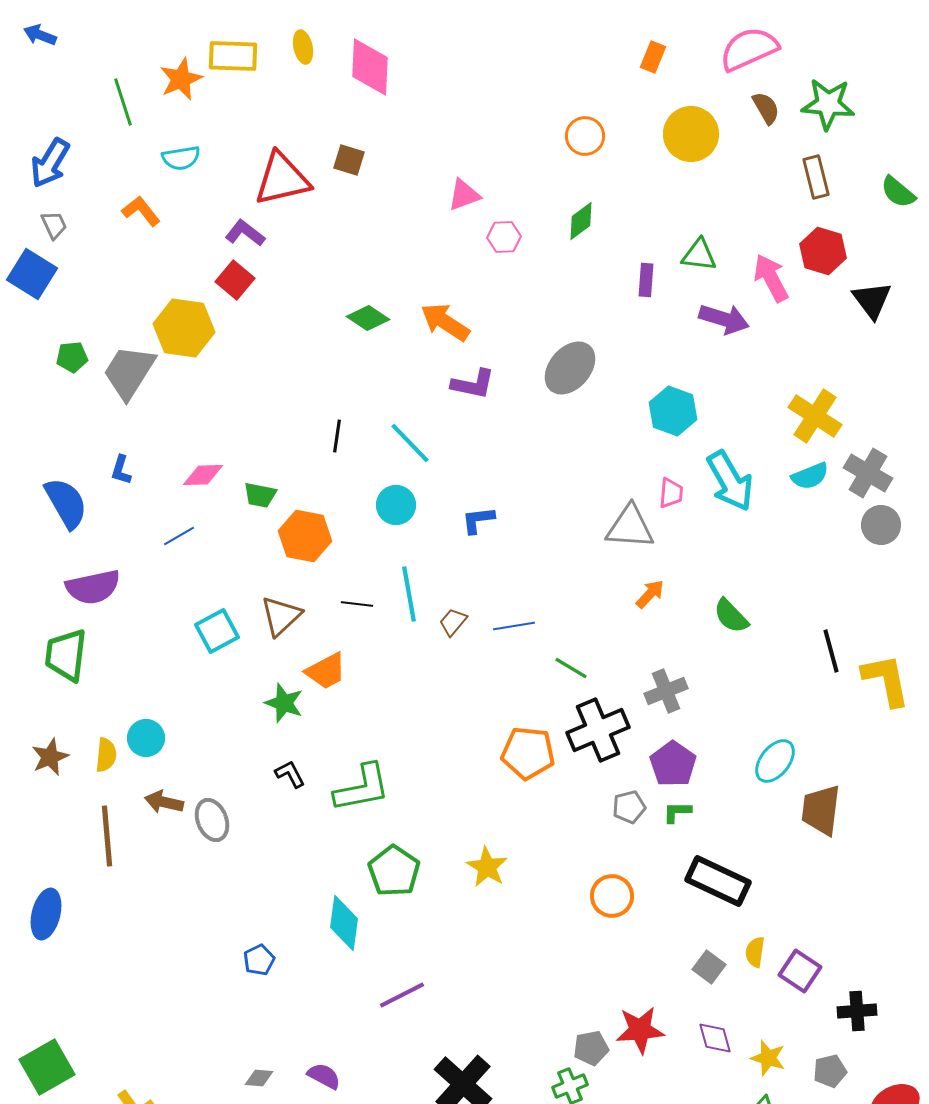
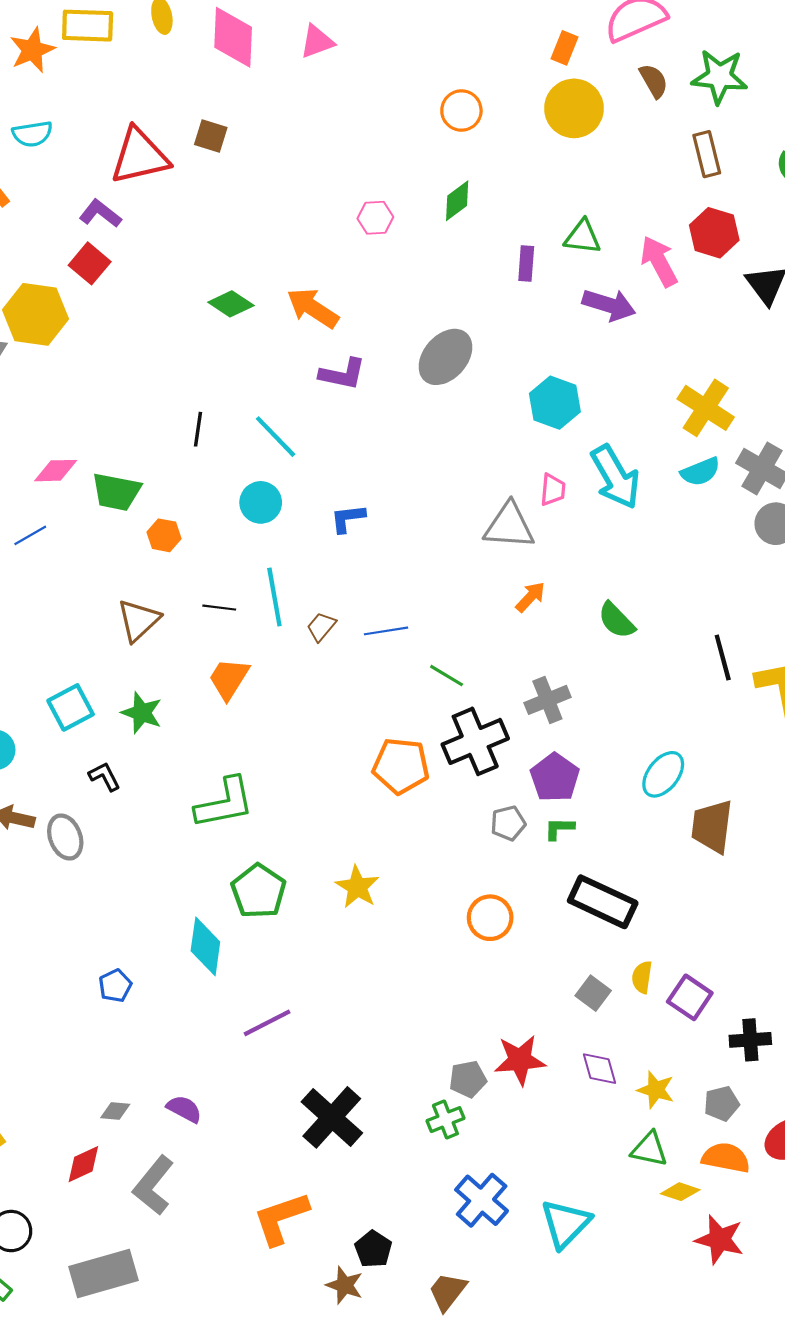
orange rectangle: (653, 57) -> (564, 48), moved
pink triangle: (464, 195) -> (317, 41), moved
green trapezoid: (260, 495) -> (116, 492), size x1.4
orange hexagon: (305, 536) -> (164, 535), size x0.6
cyan square: (217, 631) -> (71, 707), moved
orange trapezoid: (326, 671) -> (229, 679), moved, turned 150
black L-shape: (290, 774) -> (105, 776), moved

